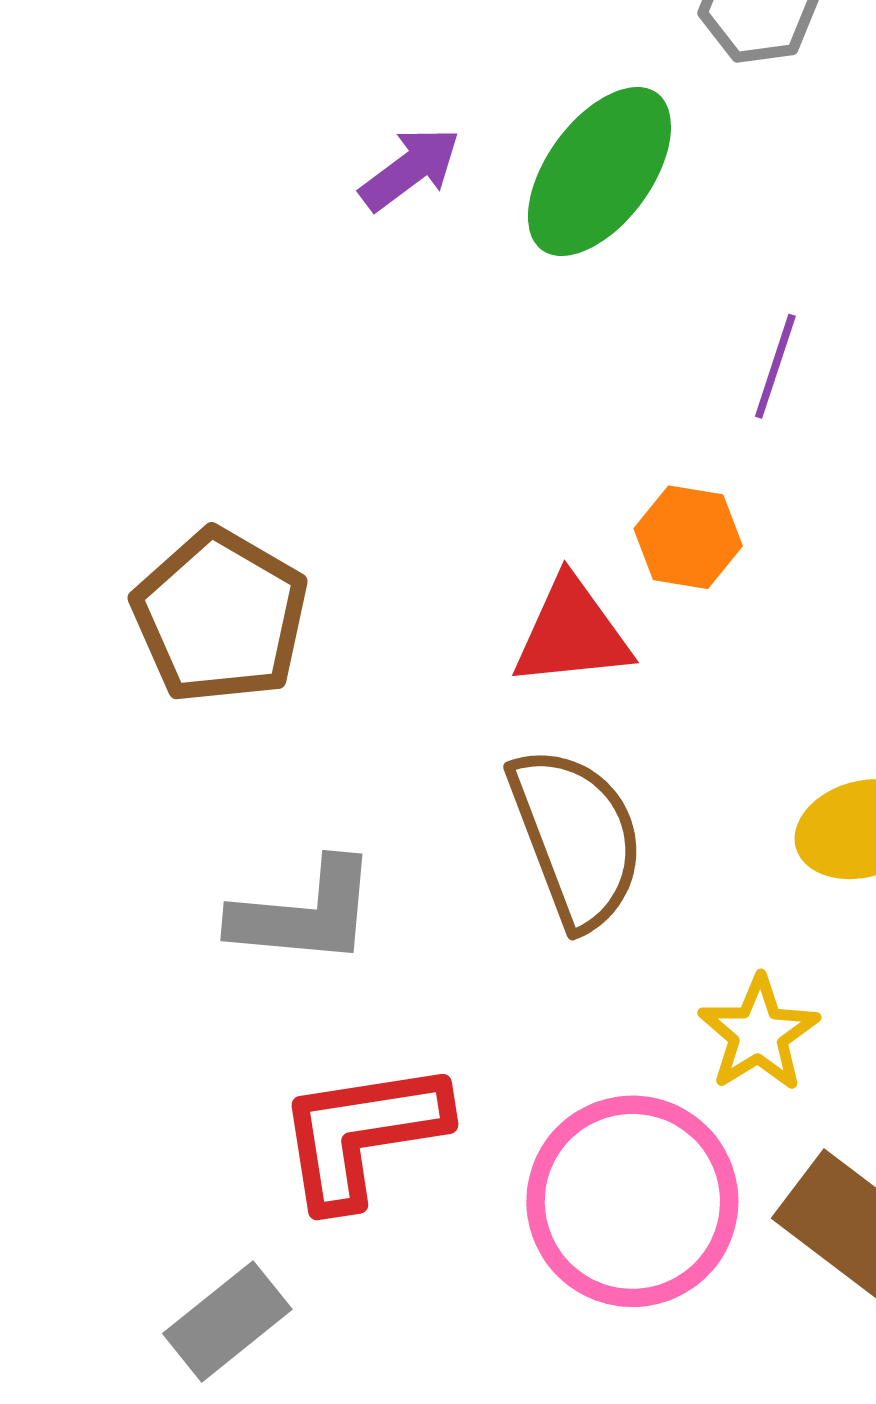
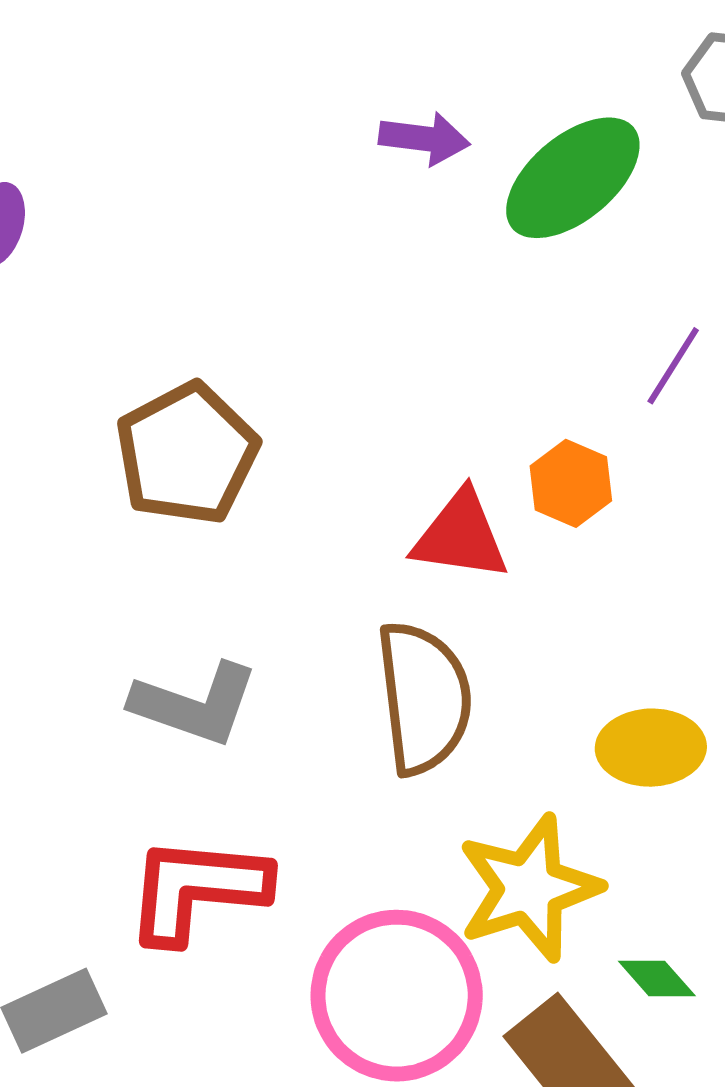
purple arrow: (410, 169) -> (424, 139), turned 30
yellow star: (759, 1034) -> (529, 888), size x1.5

